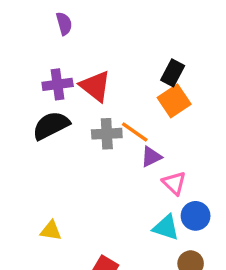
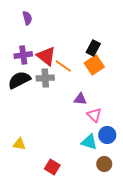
orange line: (135, 132) -> (63, 66), moved
gray cross: (107, 134) -> (45, 78), moved
purple triangle: (151, 157) -> (80, 99), turned 32

